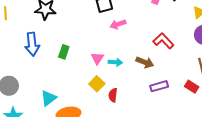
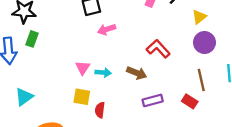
green rectangle: (64, 52) -> (32, 39), moved
yellow square: (97, 84) -> (82, 97), turned -35
cyan triangle: (49, 98) -> (24, 97), moved

